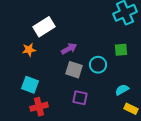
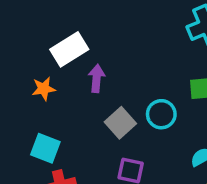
purple arrow: (69, 49) -> (97, 78), moved, turned -56
gray square: (74, 70) -> (120, 123), turned 30

